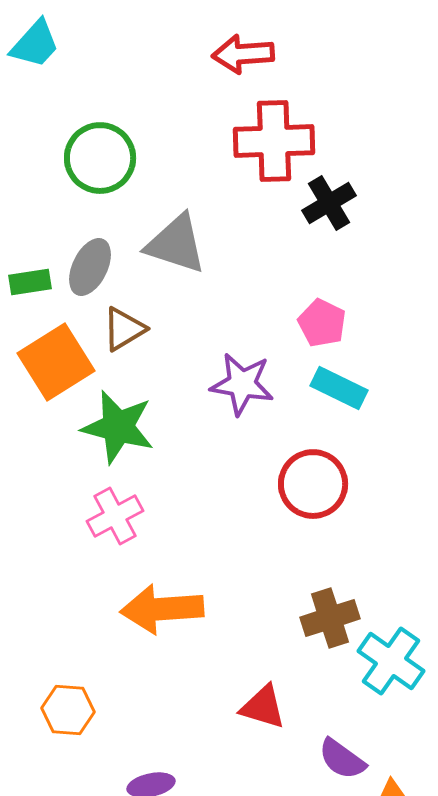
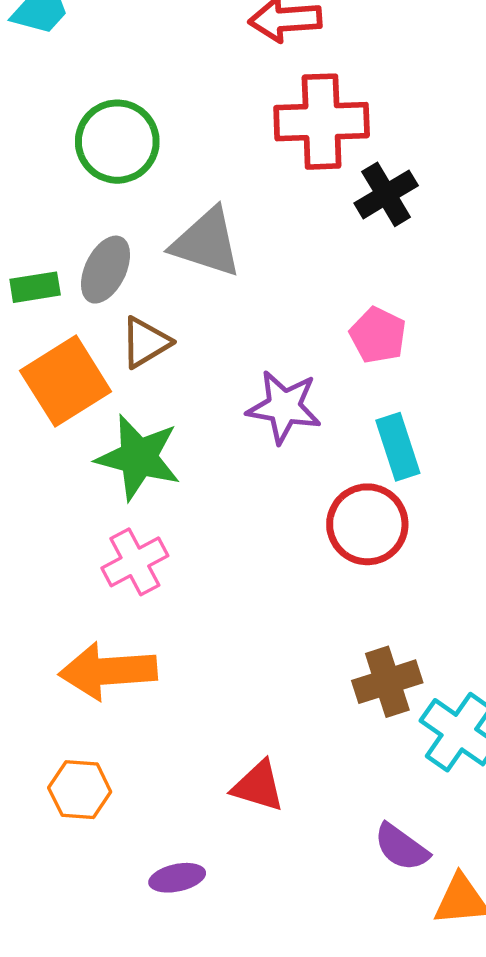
cyan rectangle: (339, 388) -> (398, 447), moved, turned 46
orange arrow: (162, 609) -> (108, 671), moved
red triangle: (263, 707) -> (258, 786), moved

